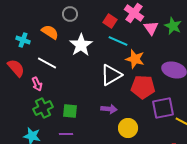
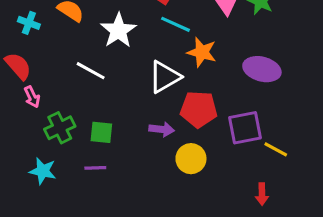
white line: (47, 63) -> (91, 71), moved
pink arrow: (37, 84) -> (32, 97), moved
red pentagon: (143, 87) -> (199, 109), moved

